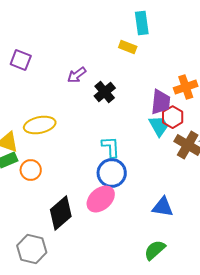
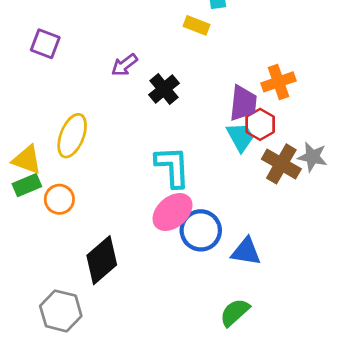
yellow ellipse: (40, 125) -> (72, 136), turned -56
cyan L-shape: (111, 147) -> (172, 167), size x1.4
blue circle: (112, 173) -> (201, 230), moved
pink ellipse: (101, 199) -> (172, 212), moved

